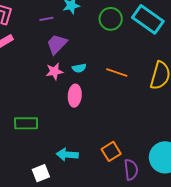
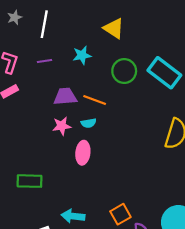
purple line: (46, 19) -> (44, 61), moved
purple trapezoid: (57, 44) -> (65, 96), turned 40
orange line: (117, 73) -> (95, 100), moved

